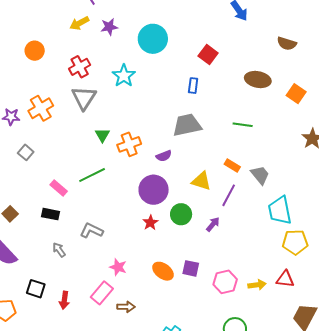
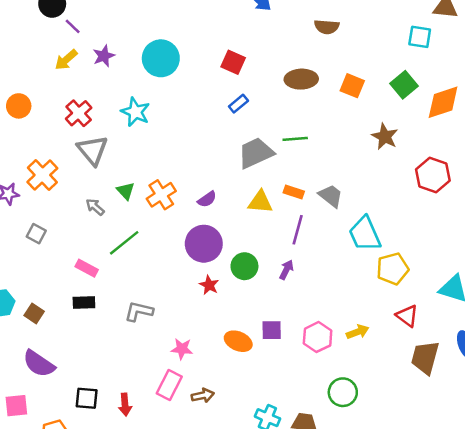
blue rectangle: (193, 86) -> (238, 104), moved, turned 56
gray trapezoid: (187, 125) -> (256, 153), moved
yellow triangle: (201, 181) -> (260, 202), moved
gray arrow: (59, 250) -> (95, 207), moved
red triangle: (285, 279) -> (407, 316), moved, turned 42

